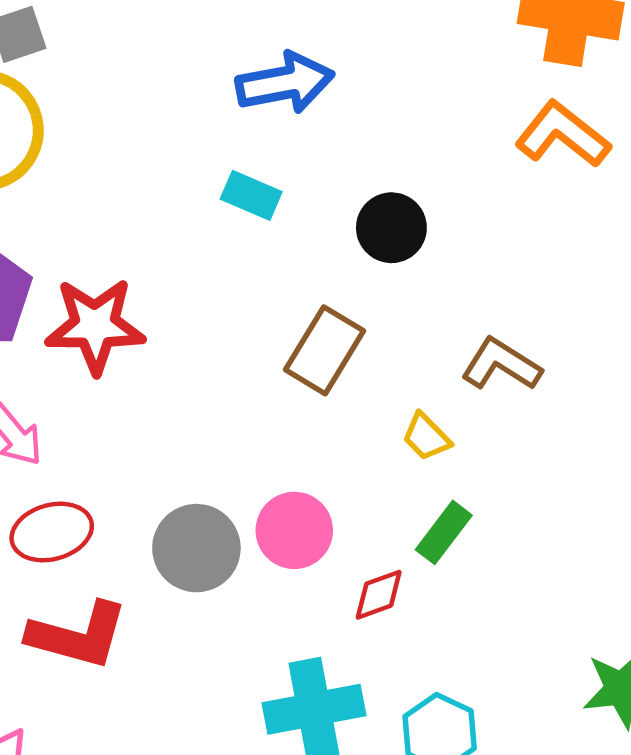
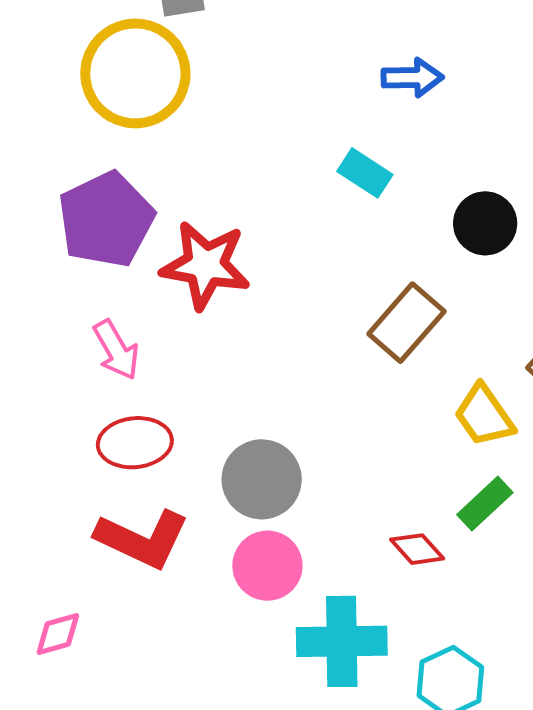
blue arrow: (285, 83) -> (412, 78), size x0.7
yellow trapezoid: (426, 437) -> (484, 415), size x1.4
pink circle: (294, 530) -> (267, 566), moved
red diamond: (379, 595) -> (417, 549), turned 58

